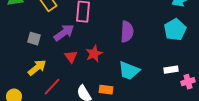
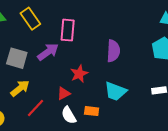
gray square: (34, 39) -> (17, 58), size x1.5
red triangle: (71, 57) -> (64, 93), moved, turned 40

